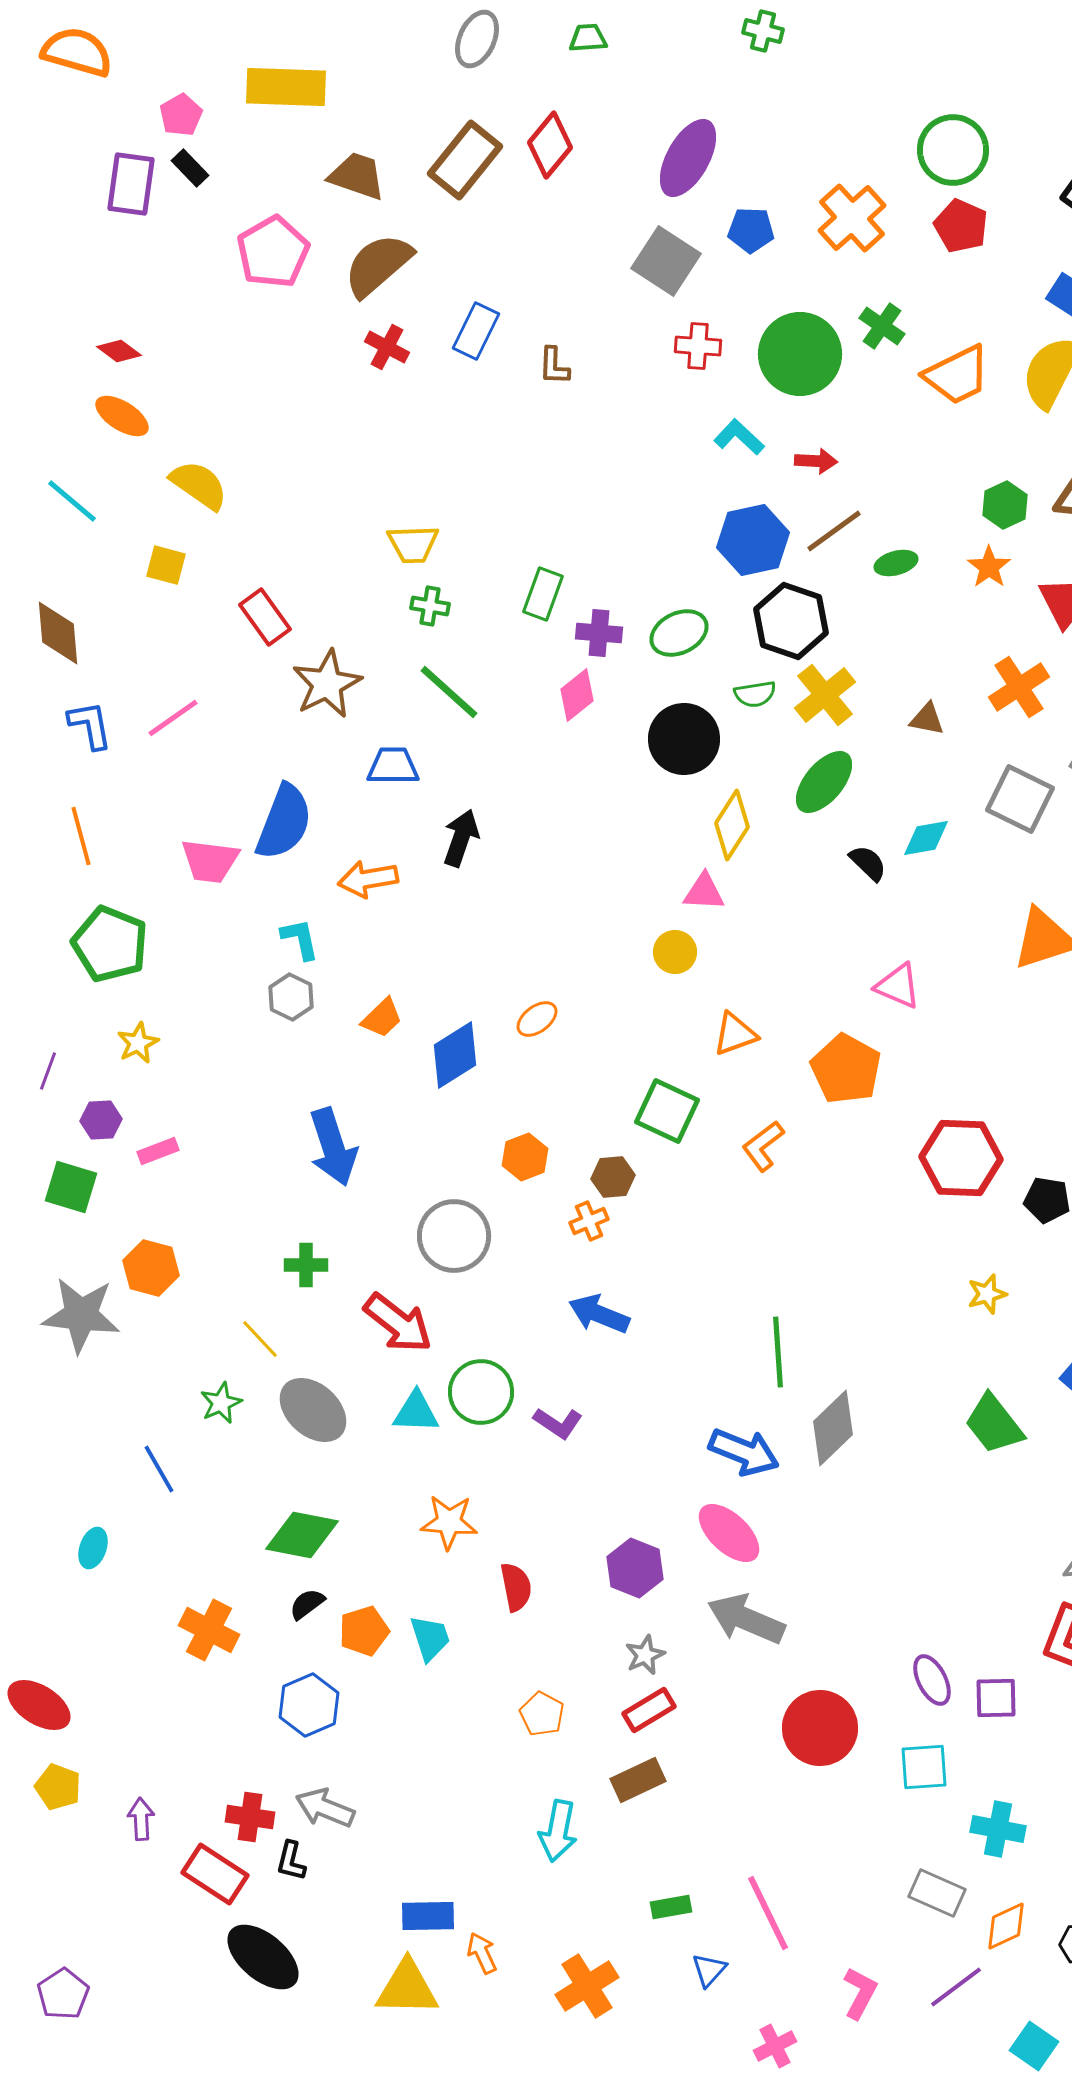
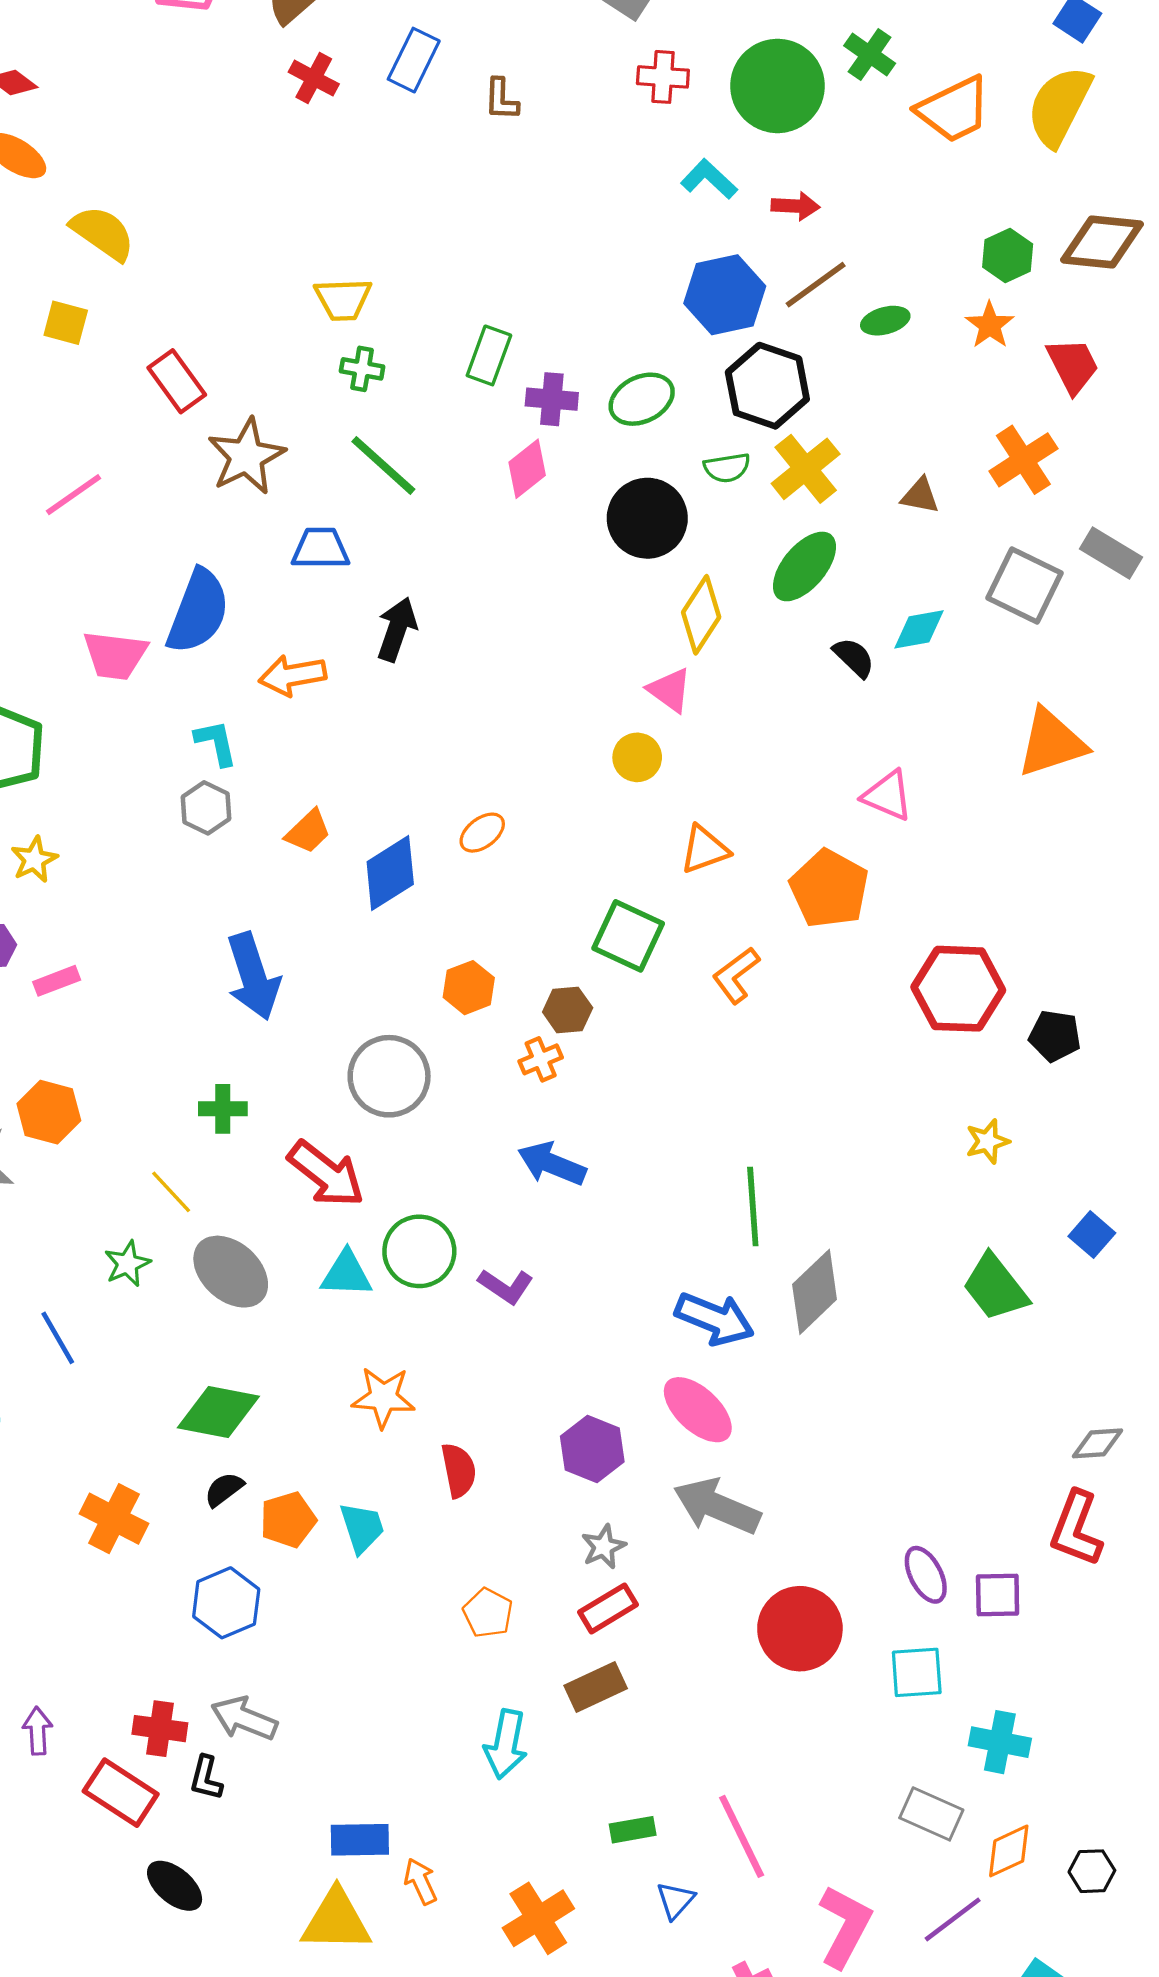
pink triangle: (704, 892) -> (670, 690), turned 33
black ellipse: (263, 1957) -> (175, 1886), size x0.7
pink L-shape: (860, 1993) -> (845, 1926), size x1.4

